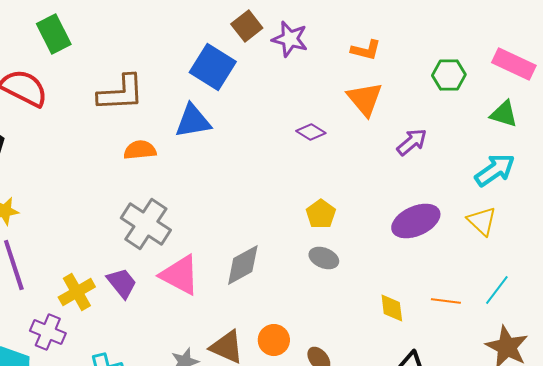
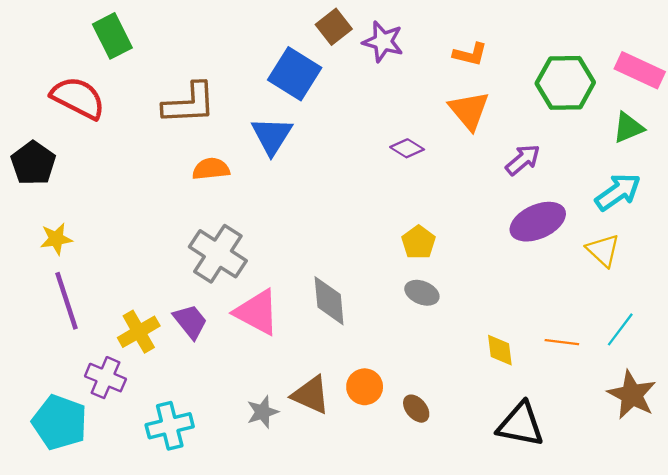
green hexagon: (449, 75) -> (565, 83), size x1.5
green triangle: (504, 114) -> (628, 128), turned -40
blue triangle: (193, 121) -> (272, 136), turned -48
purple ellipse: (416, 221) -> (538, 222), moved
gray diamond: (243, 265) -> (329, 301), turned -66

